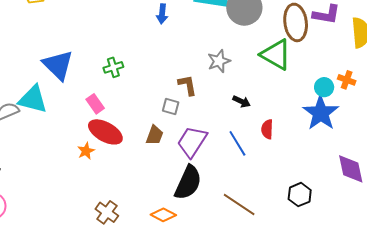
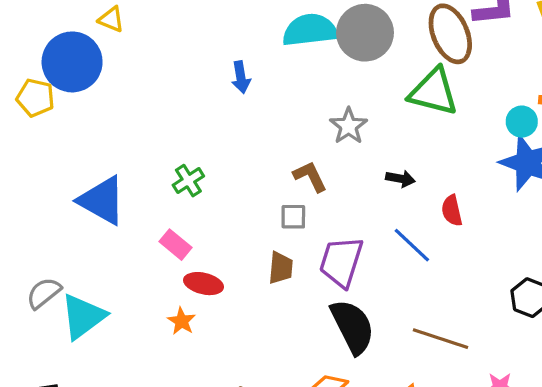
cyan triangle: (33, 99) -> (83, 316), moved, turned -36
red ellipse: (105, 132) -> (204, 284), size x0.7
black semicircle: (188, 183) -> (352, 327), turned -36

